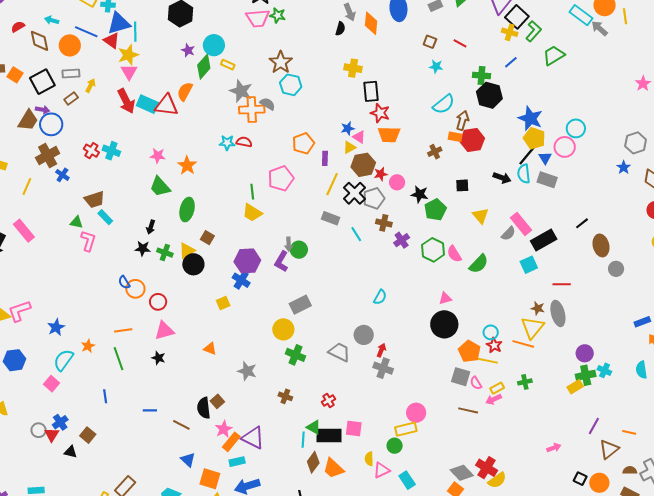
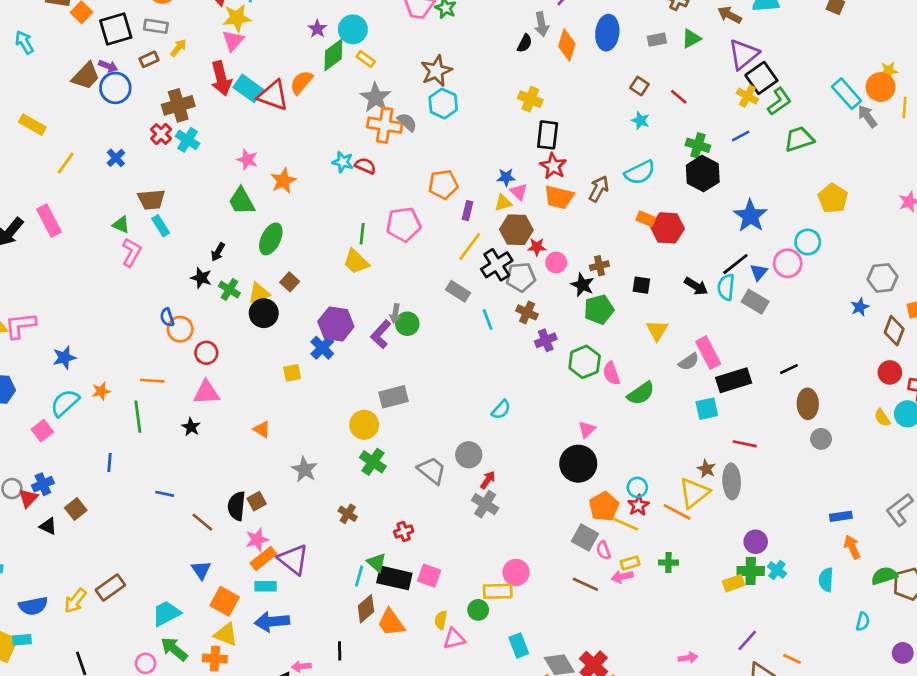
brown arrow: (462, 120) -> (599, 189), moved
yellow pentagon: (534, 138) -> (833, 198), moved
brown cross: (435, 152) -> (599, 266), moved
brown cross: (48, 156) -> (178, 105), moved
pink triangle: (445, 298) -> (587, 429), turned -40
cyan rectangle: (407, 480) -> (519, 646), moved

